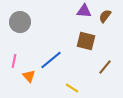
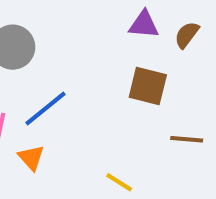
blue line: (51, 60) -> (45, 109), moved
brown line: (105, 67) -> (187, 139), turned 56

